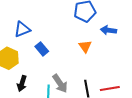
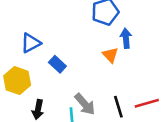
blue arrow: (108, 30) -> (126, 38), moved, turned 84

